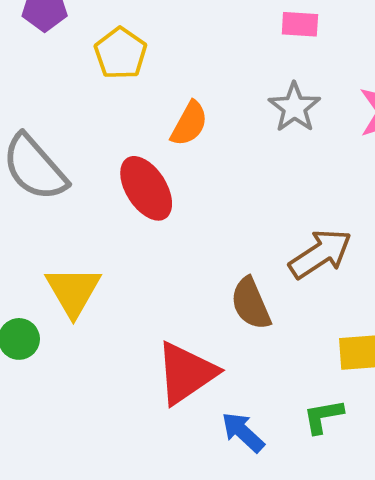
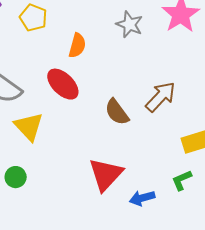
yellow triangle: (73, 291) -> (29, 127), moved
brown semicircle: (251, 304) -> (117, 112), moved
blue arrow: (243, 432) -> (142, 198), turned -45

